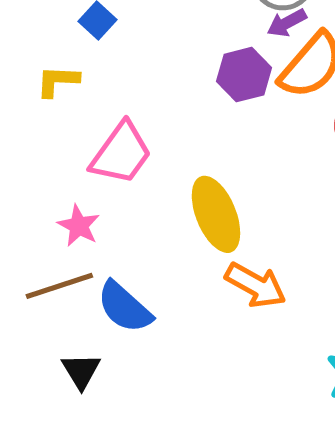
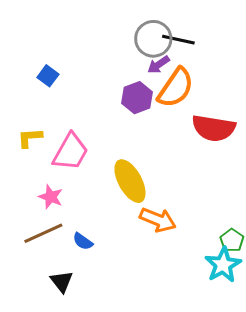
yellow L-shape: (58, 81) -> (30, 138), moved
blue semicircle: (125, 307) -> (83, 241), size x0.6

